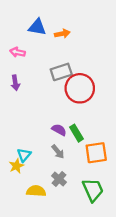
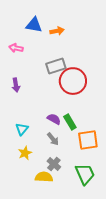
purple arrow: (15, 83) -> (16, 85), moved
cyan triangle: (24, 155) -> (22, 129), moved
yellow star: (16, 166) -> (25, 153), moved
yellow semicircle: (36, 191) -> (44, 177), moved

